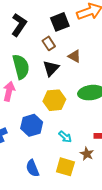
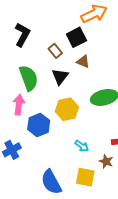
black square: (60, 22) -> (76, 37), moved
blue hexagon: (32, 125) -> (39, 125), moved
blue semicircle: (32, 168) -> (51, 182), size x1.4

